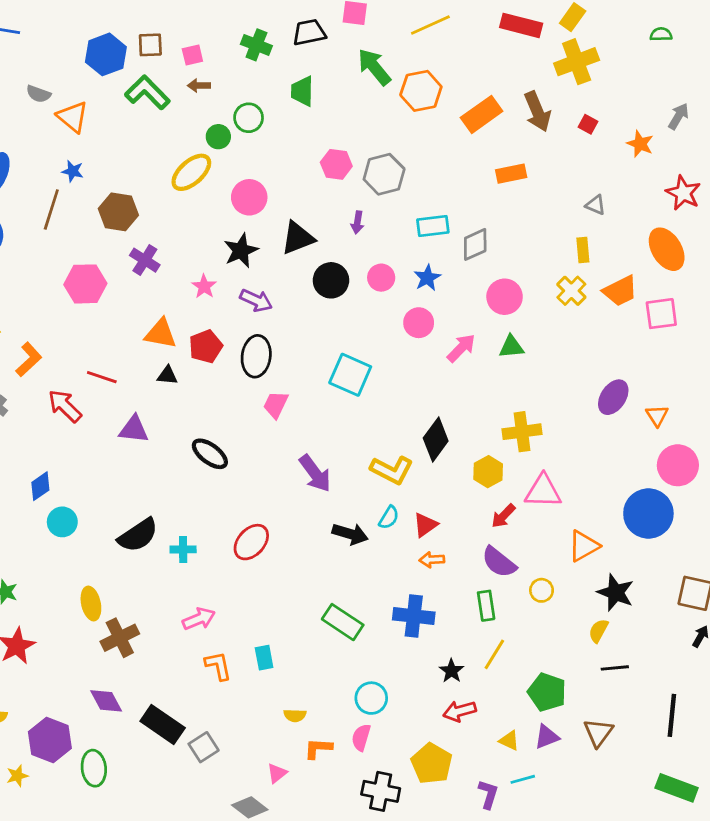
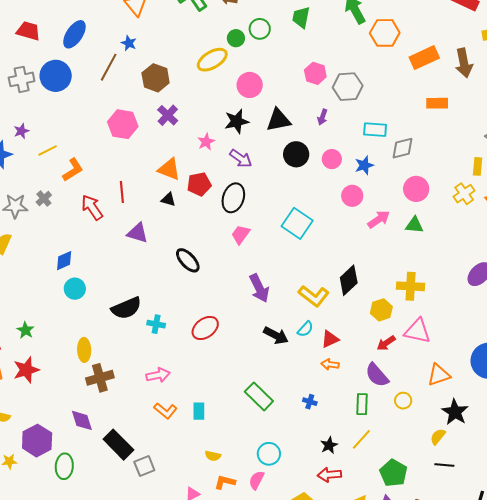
red line: (102, 377) -> (122, 192), turned 55
blue cross: (414, 616) -> (310, 402), size x0.5
orange L-shape: (218, 666) -> (165, 411), turned 130

